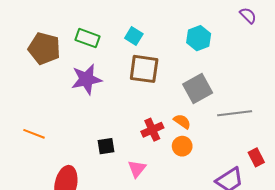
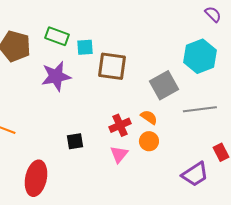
cyan square: (134, 36) -> (85, 47), moved, turned -36
cyan hexagon: (199, 38) -> (200, 56), moved, size x1.4
pink triangle: (137, 169) -> (119, 154), moved

